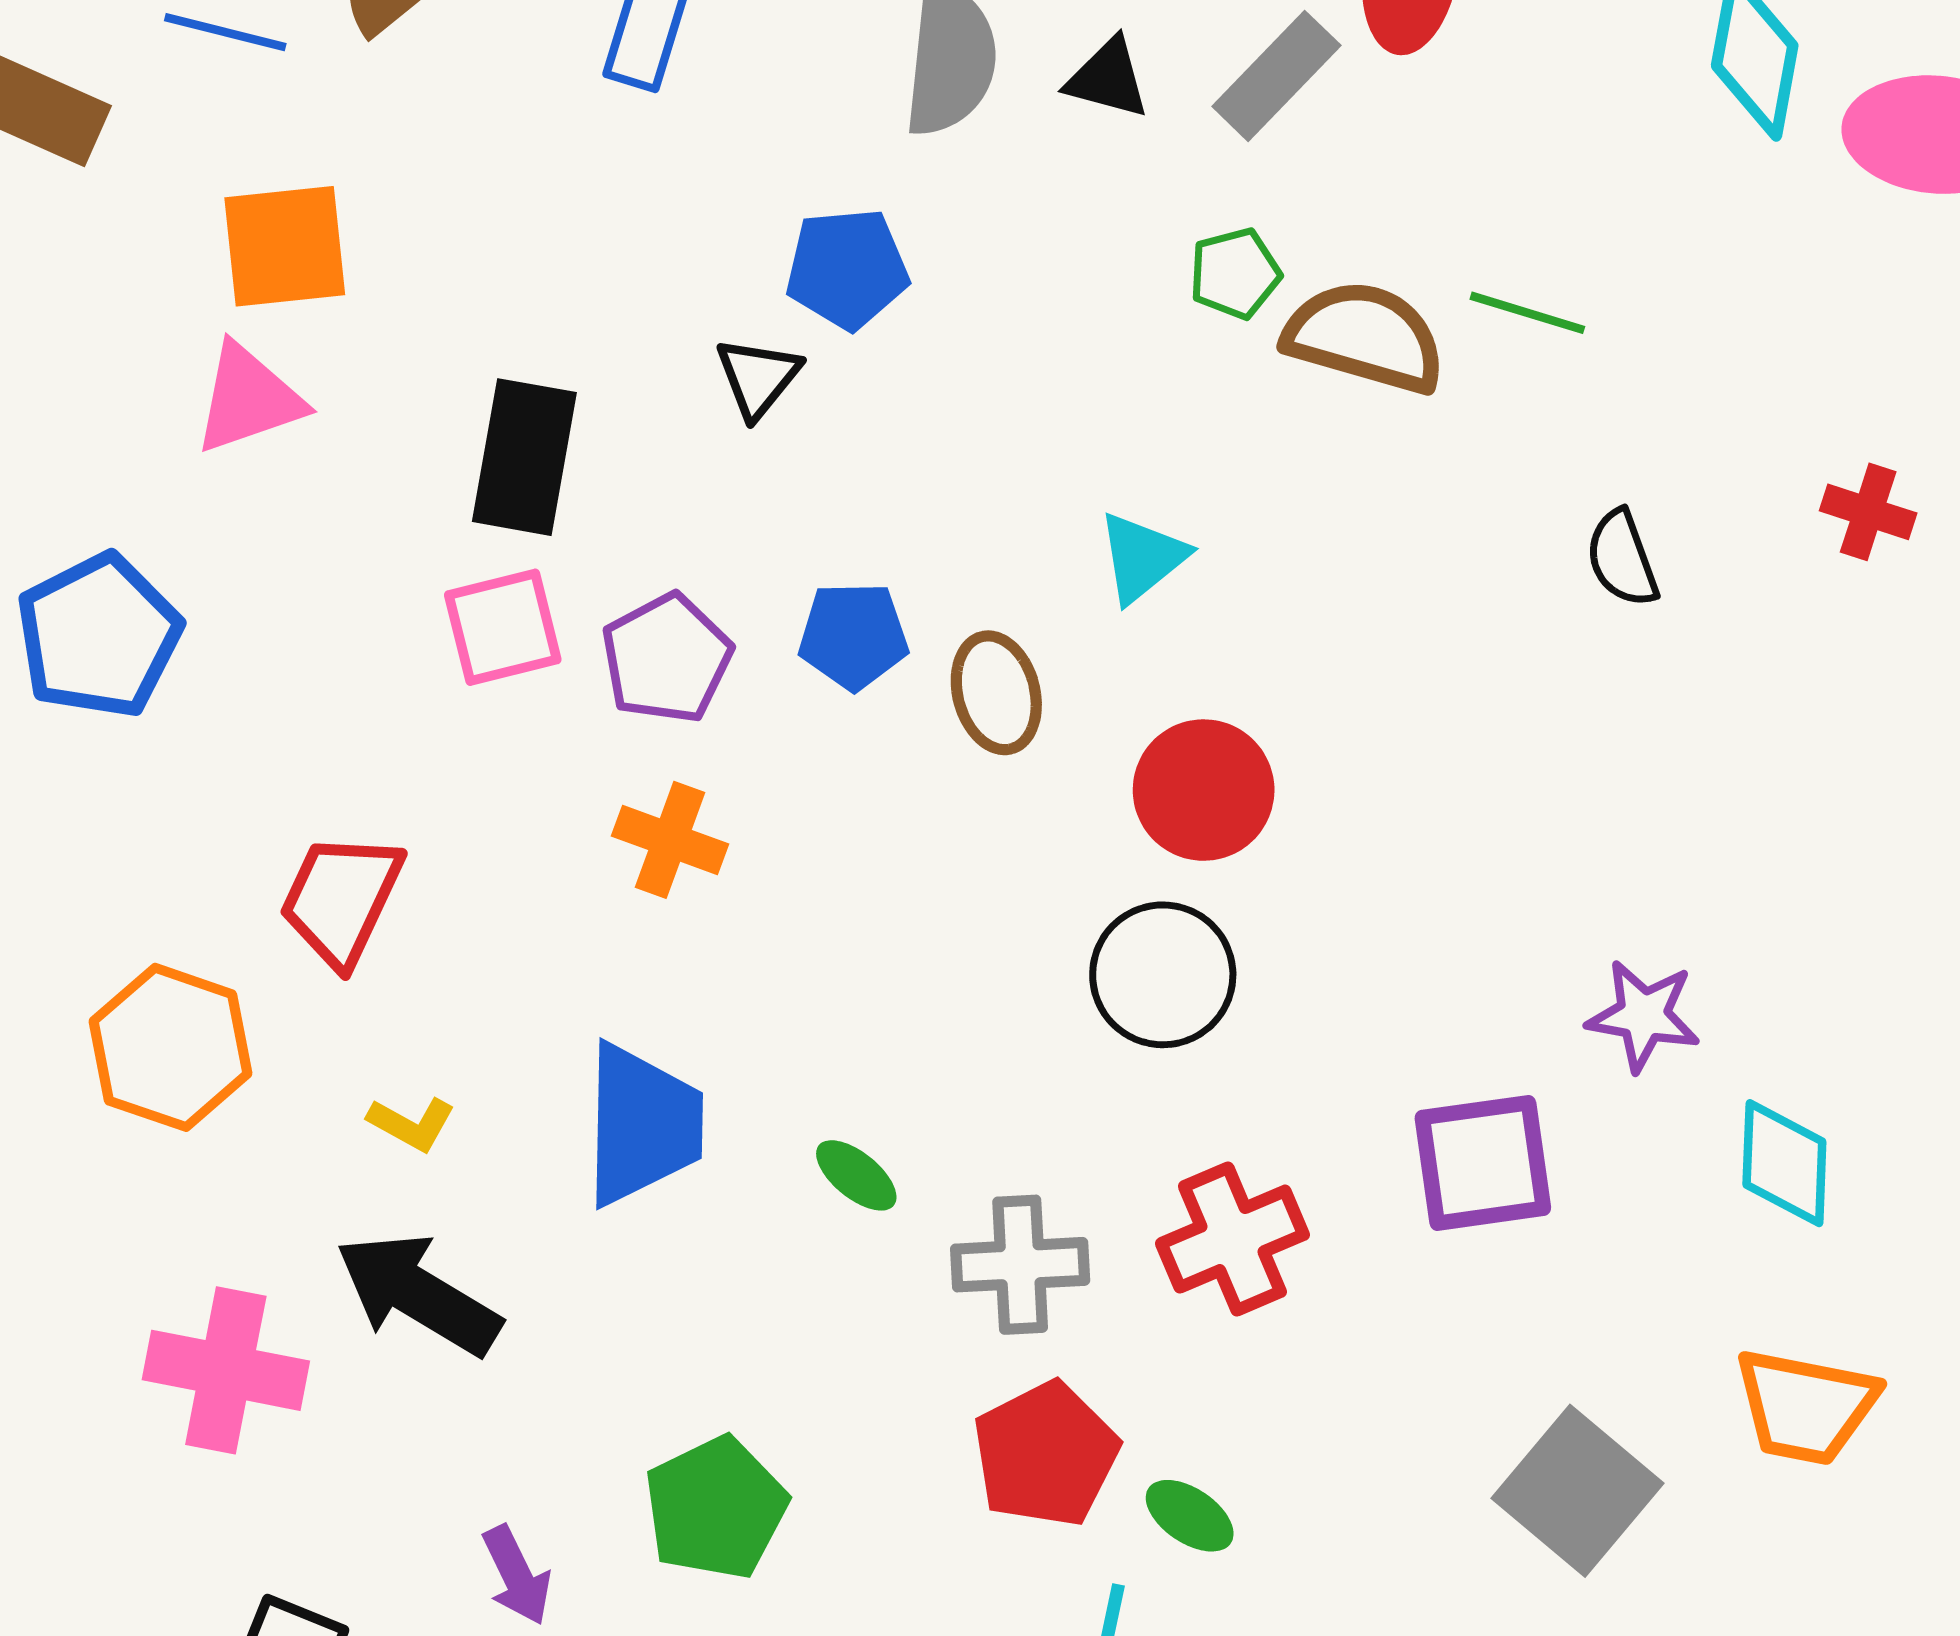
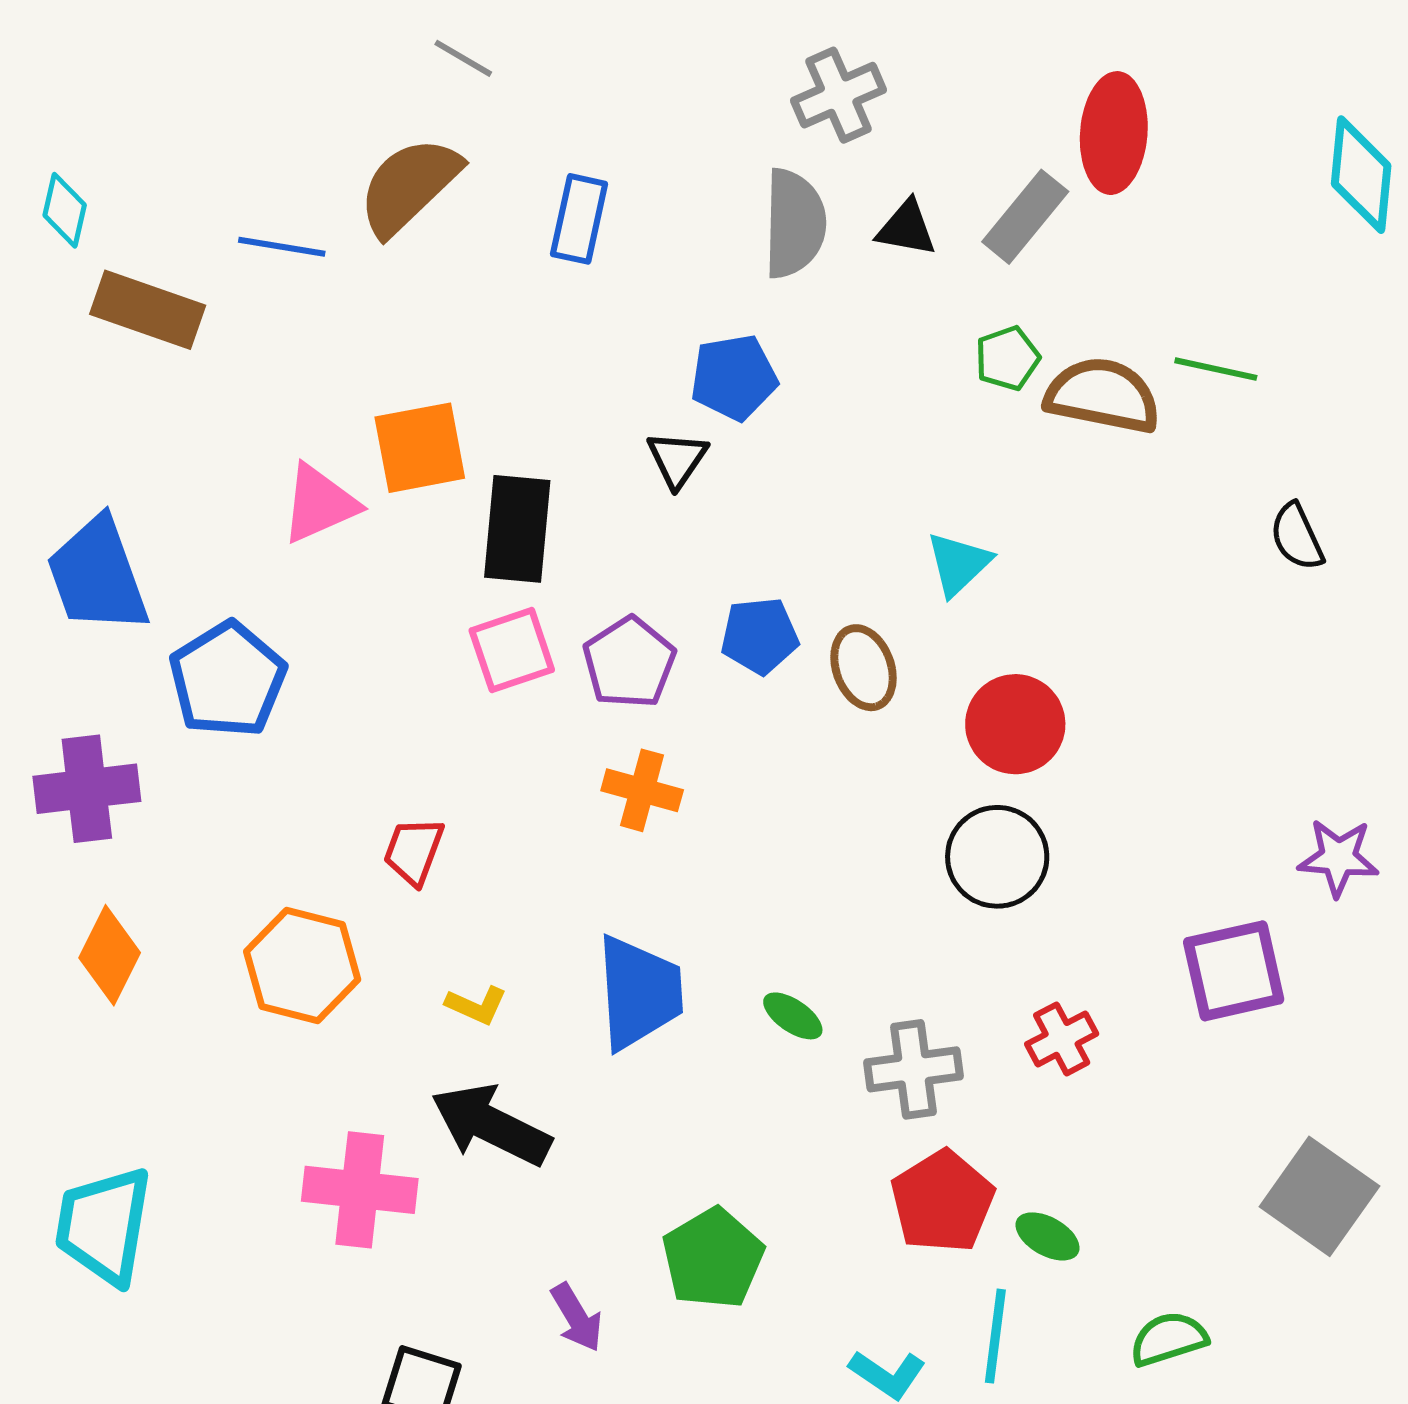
orange square: (285, 246) -> (420, 448), moved
red trapezoid: (341, 899) -> (414, 851), size x0.7
red cross: (1232, 1239) -> (1062, 1039), size x0.7

